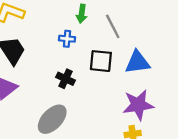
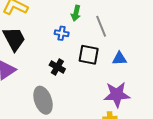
blue triangle: (137, 62) -> (119, 59), size x0.7
gray ellipse: (52, 119) -> (43, 100), turned -68

